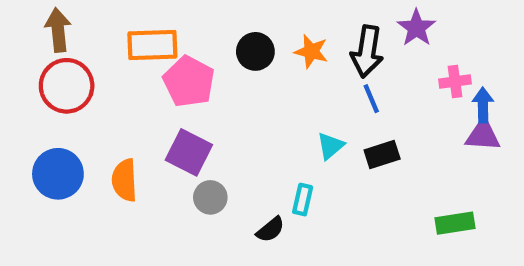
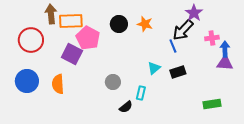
brown arrow: (58, 30) -> (51, 14), moved
black arrow: (367, 51) -> (183, 30), moved, turned 35
purple square: (189, 152) -> (72, 54), moved
gray circle: (210, 197) -> (113, 82), moved

